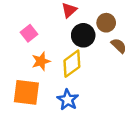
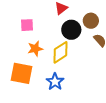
pink square: (29, 33) -> (27, 25), turned 32

